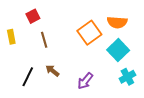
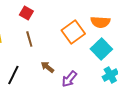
red square: (33, 16) -> (26, 13), moved, turned -32
brown arrow: (52, 71) -> (47, 67), moved

